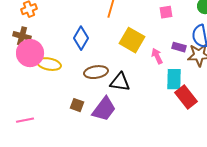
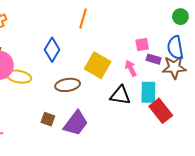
pink square: (166, 12) -> (142, 45), moved
yellow square: (132, 40) -> (98, 65), moved
black triangle: (120, 82) -> (120, 95), moved

